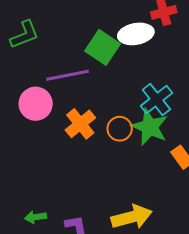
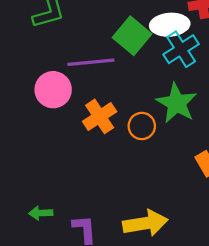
cyan cross: (156, 100) -> (181, 49), moved
green star: (150, 127) -> (177, 103), moved

